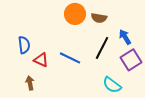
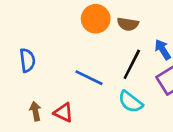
red triangle: (41, 60) -> (64, 113), moved
cyan semicircle: (112, 85) -> (130, 102), moved

